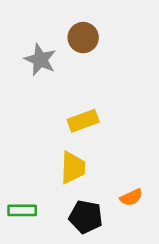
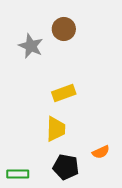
green rectangle: (22, 210) -> (18, 174), moved

